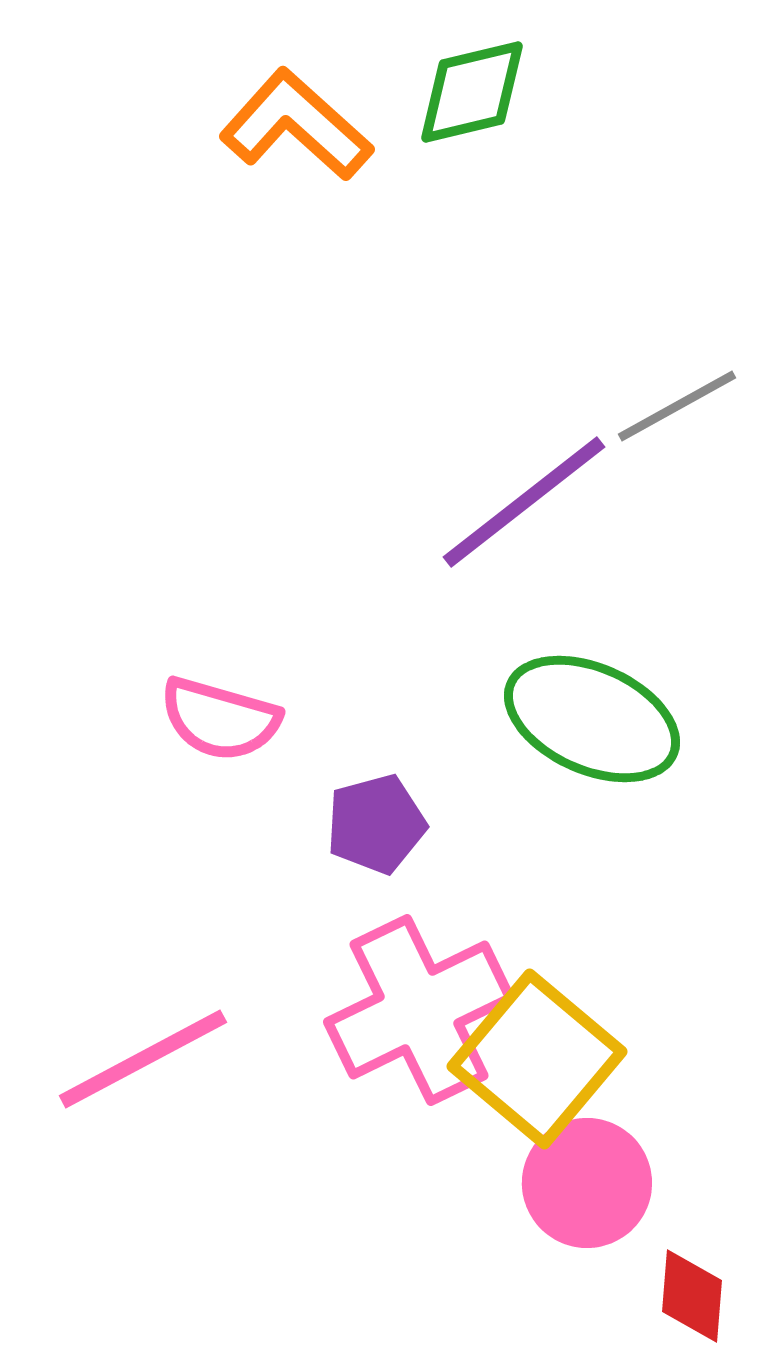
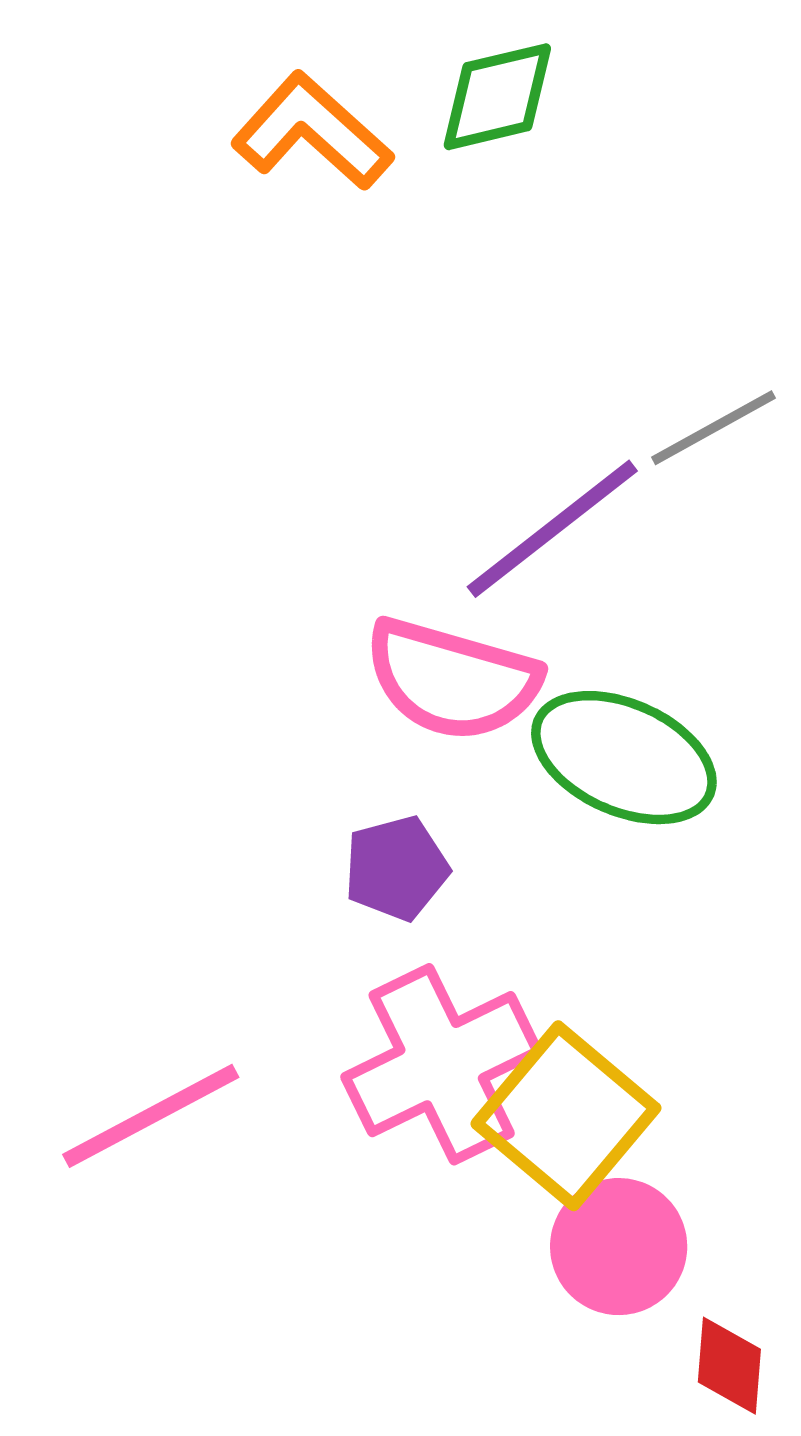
pink semicircle: (220, 719) -> (452, 680), moved, size x1.4

